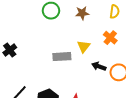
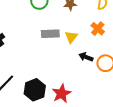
gray rectangle: (62, 57) -> (50, 34), moved

